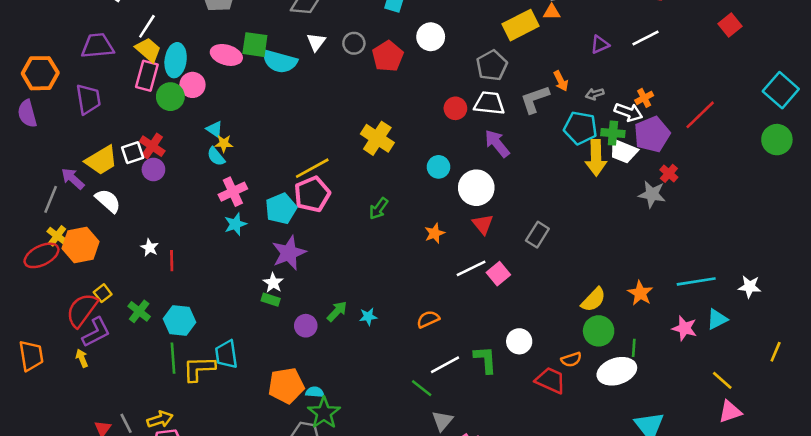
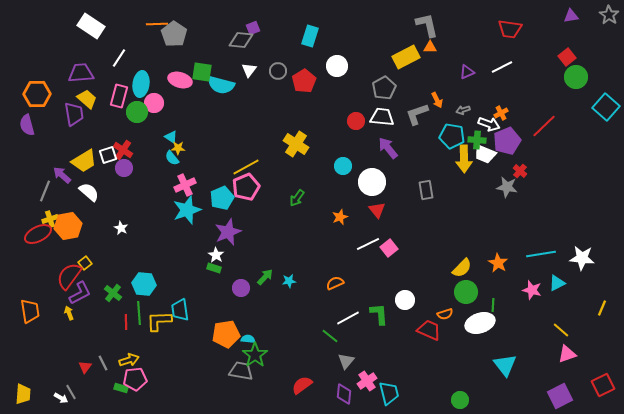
yellow trapezoid: (148, 50) -> (87, 99), moved
green circle: (777, 140) -> (576, 77), moved
cyan star: (235, 224) -> (187, 210), size x1.6
gray rectangle: (537, 235) -> (426, 190), moved, turned -42
yellow cross: (57, 236) -> (50, 219), turned 35
red line: (172, 261) -> (126, 322), moved
white star: (750, 287) -> (582, 258), size x1.4
green cross: (139, 311) -> (113, 293), moved

